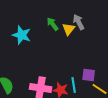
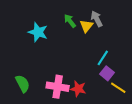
purple square: (89, 75) -> (107, 73), turned 32
cyan line: (74, 85) -> (103, 58), moved, turned 42

